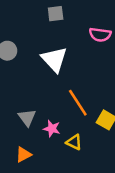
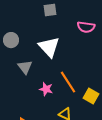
gray triangle: (27, 117) -> (25, 67), moved
pink star: (52, 129) -> (46, 89), moved

